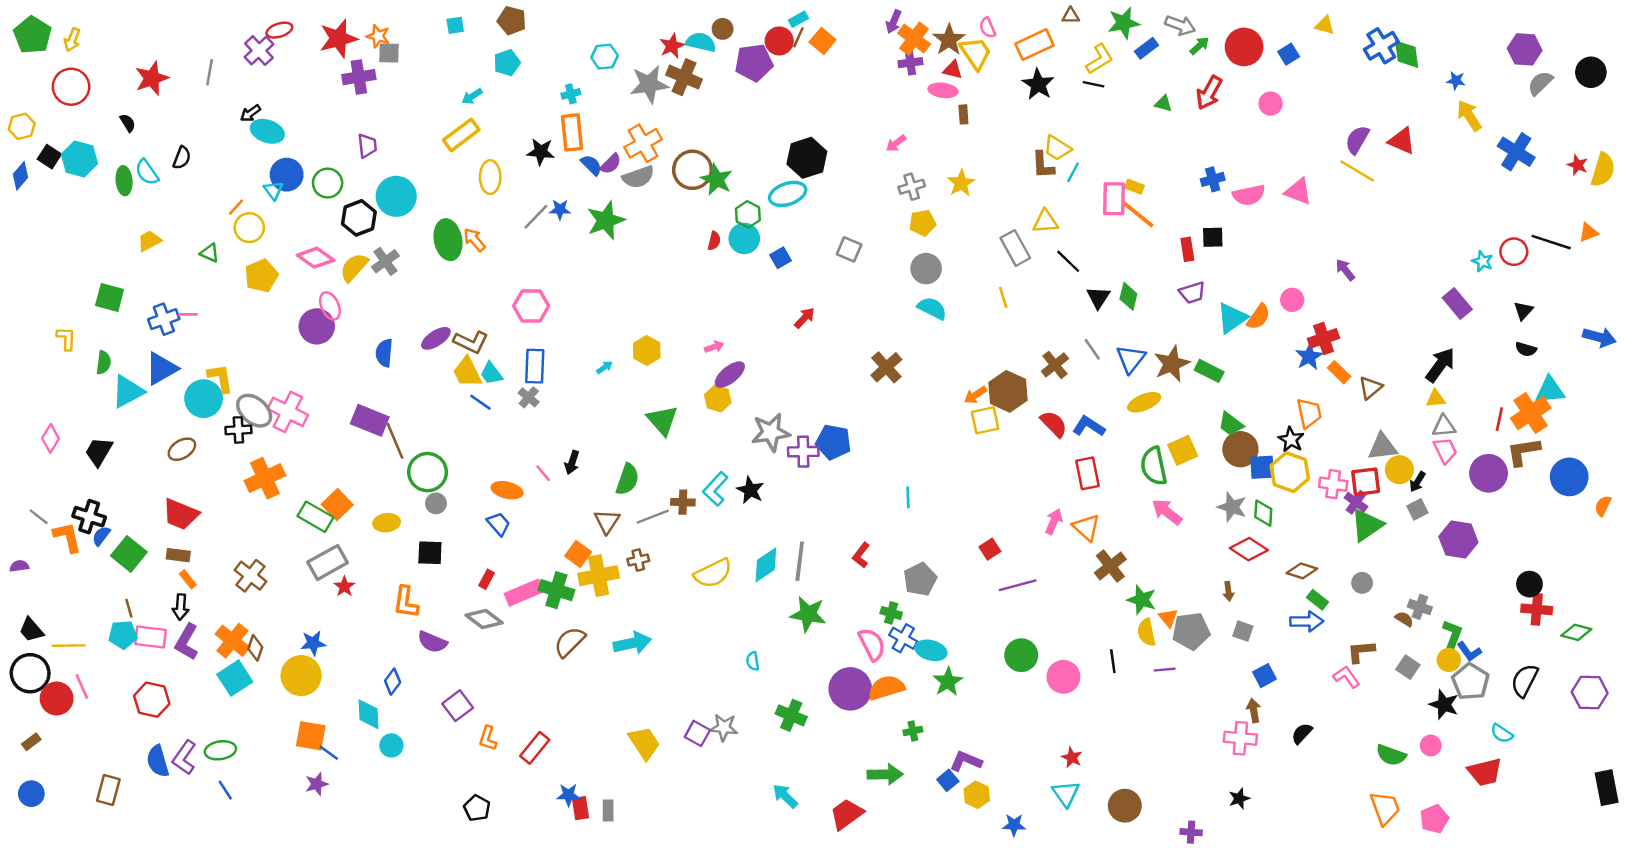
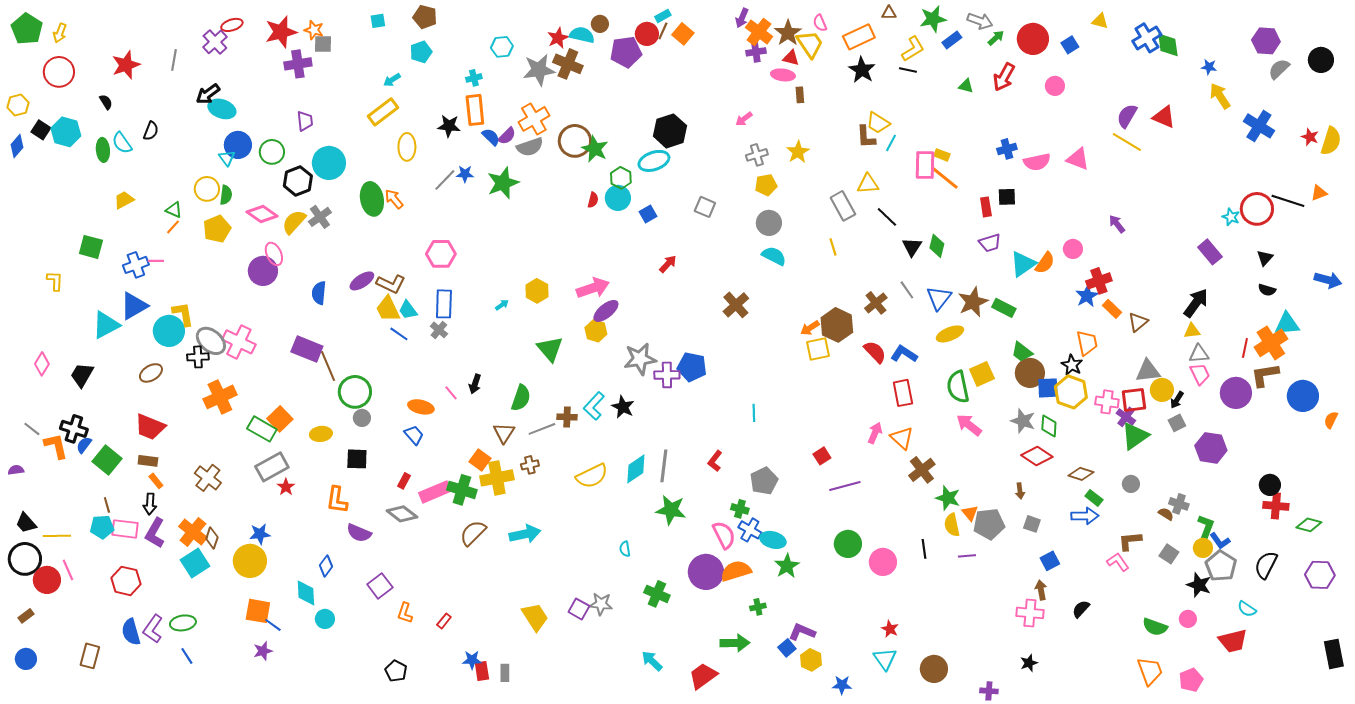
black arrow: (250, 113) -> (208, 94), size x1.4
orange line: (236, 207) -> (173, 227), moved
red circle: (1514, 252) -> (1257, 209), size x1.4
pink arrow: (714, 347) -> (593, 288), size x2.0
green semicircle: (104, 362) -> (226, 195), moved
red rectangle: (535, 748) -> (444, 621), size x0.6

